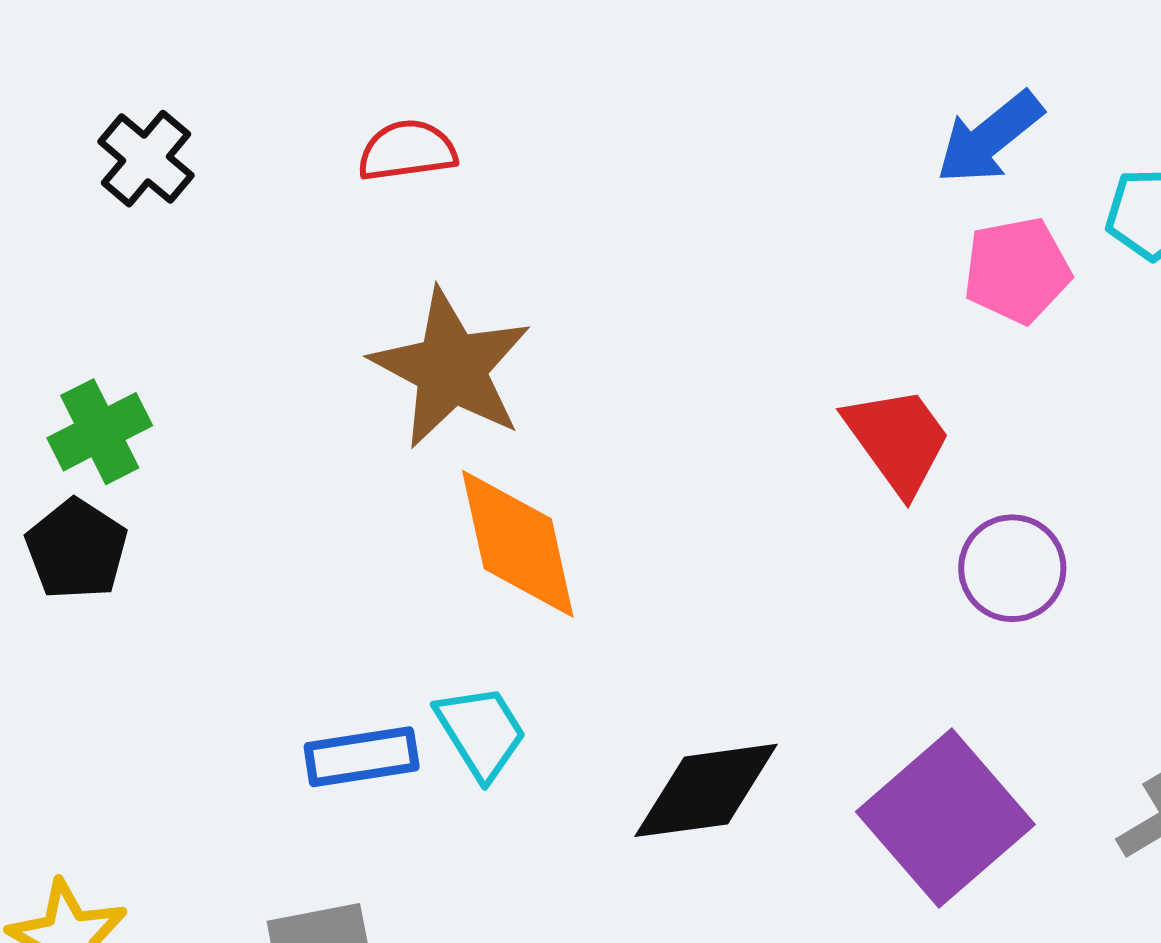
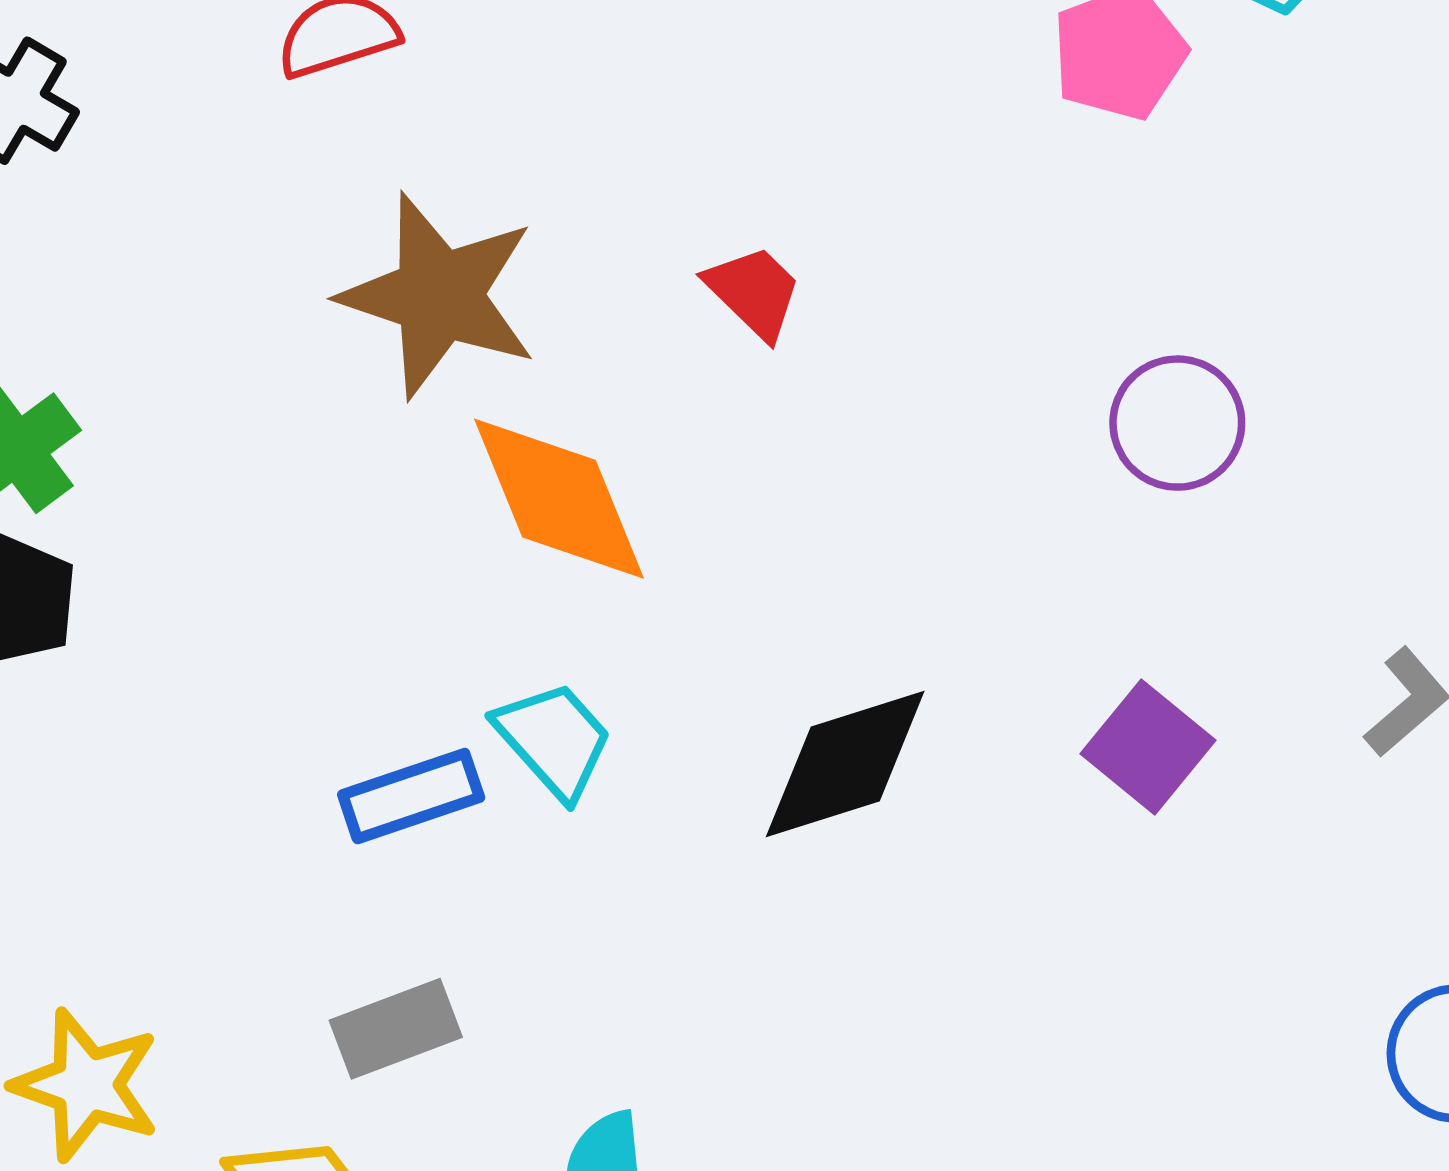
red trapezoid: (898, 440) -> (754, 292), moved, size x0.7
purple square: (945, 818) -> (1148, 747), size x0.6

